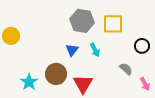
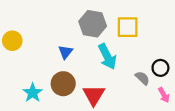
black circle: (142, 46) -> (160, 68), moved
blue triangle: (72, 50) -> (65, 52), moved
cyan arrow: (95, 50) -> (107, 57), size x1.6

